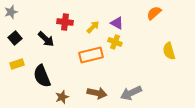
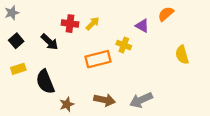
purple triangle: (117, 23) -> (142, 26), moved
yellow arrow: (93, 27) -> (93, 24), moved

